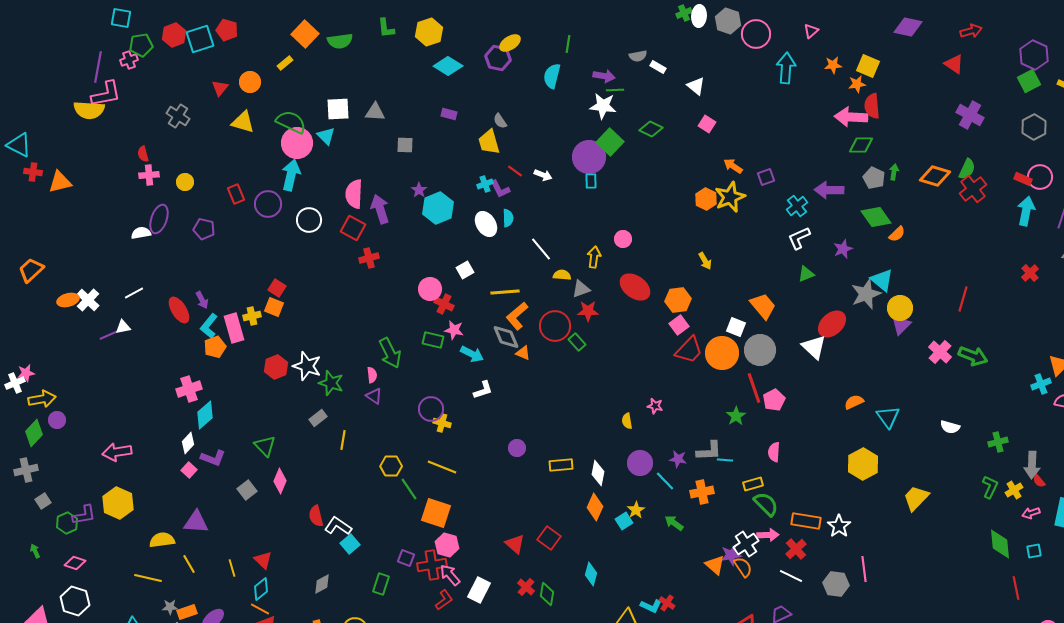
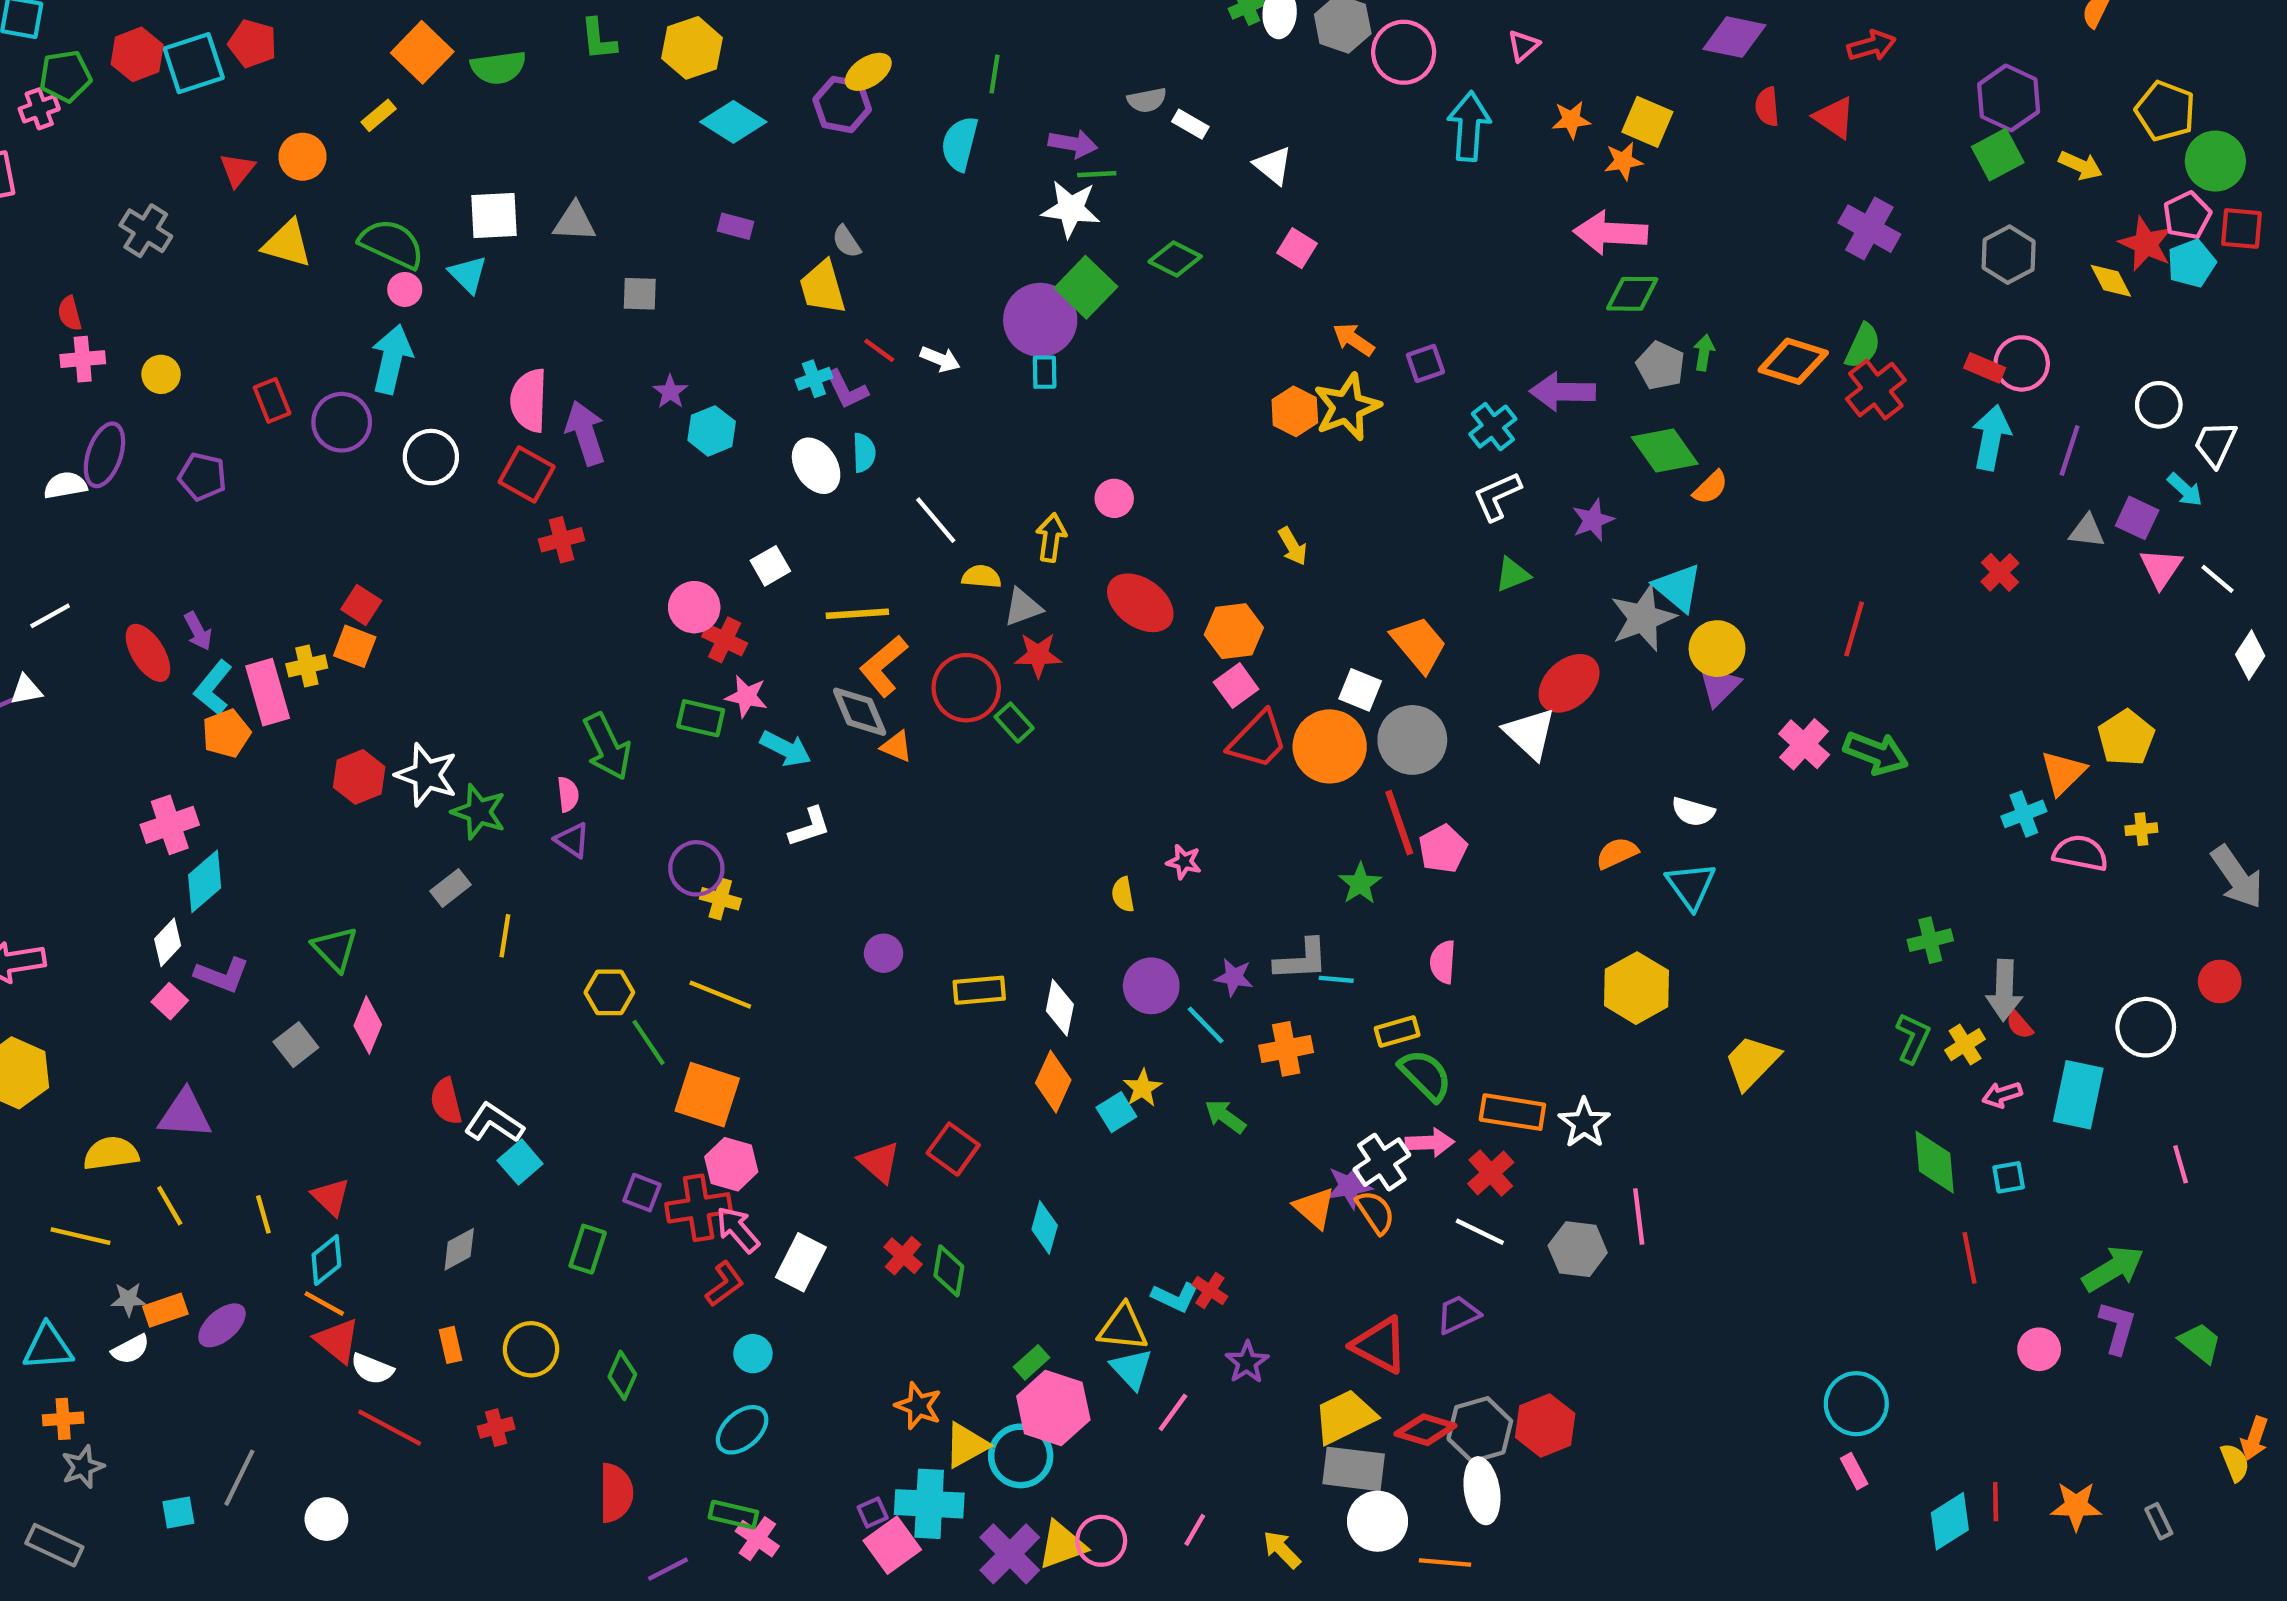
red semicircle: (872, 106) -> (1767, 107), moved, size x0.7
pink circle: (297, 143) -> (405, 289), size x0.5
cyan hexagon: (438, 208) -> (712, 431), size x0.7
white semicircle: (950, 427) -> (1693, 812), moved

